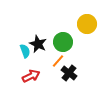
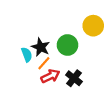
orange line: (58, 61) -> (44, 63), moved
red arrow: (31, 76) -> (50, 76), moved

